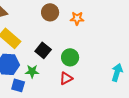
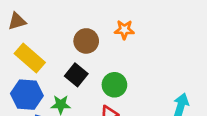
brown circle: (50, 12) -> (86, 41), moved

